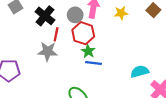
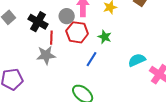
green star: (88, 51) -> (105, 37), moved
blue line: (94, 63) -> (92, 59), turned -56

